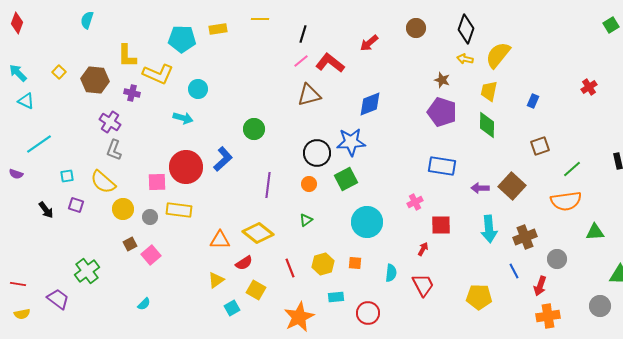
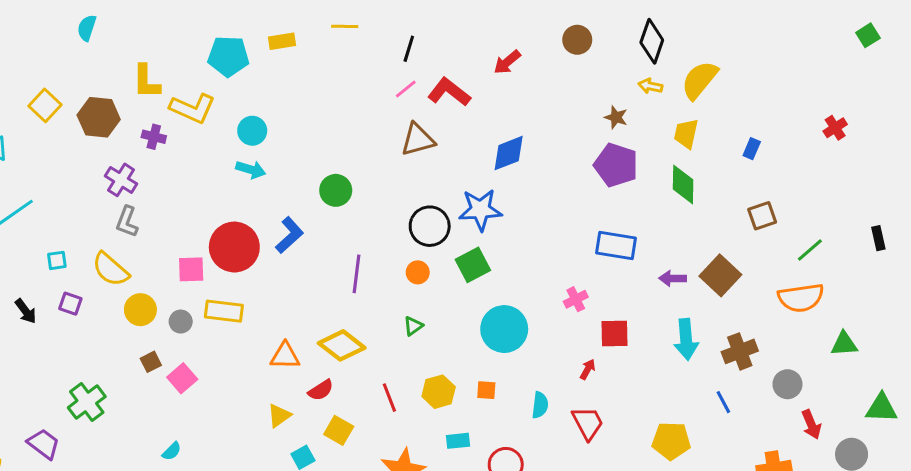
yellow square: (59, 72) -> (45, 105), size x1.5
cyan arrow: (183, 118) -> (251, 169), moved
red arrow: (540, 286) -> (811, 424), moved, turned -42

